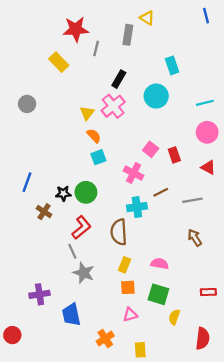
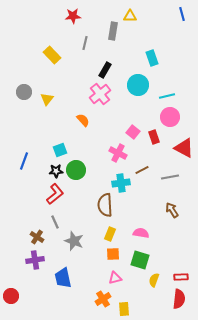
yellow triangle: (147, 18) -> (130, 16), turned -32
red star: (76, 29) -> (73, 16), moved, size x0.7
cyan line: (205, 103) -> (167, 96), moved
yellow triangle: (87, 113) -> (47, 99), moved
pink circle: (207, 132) -> (170, 117), moved
cyan square: (98, 157) -> (60, 150), moved
red triangle: (208, 167) -> (184, 148), size x1.5
brown cross: (44, 212) -> (37, 237), moved
red L-shape: (81, 227) -> (55, 194), moved
gray line: (72, 251) -> (55, 222), moved
red rectangle: (208, 292) -> (181, 277), moved
orange cross: (105, 338) -> (103, 299), moved

